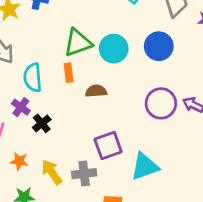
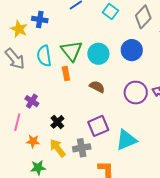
green triangle: (78, 43) -> (72, 51), turned -45
cyan semicircle: (33, 78) -> (44, 56), moved
brown semicircle: (96, 91) -> (97, 87), moved, turned 35
black cross: (42, 123) -> (57, 122), moved

